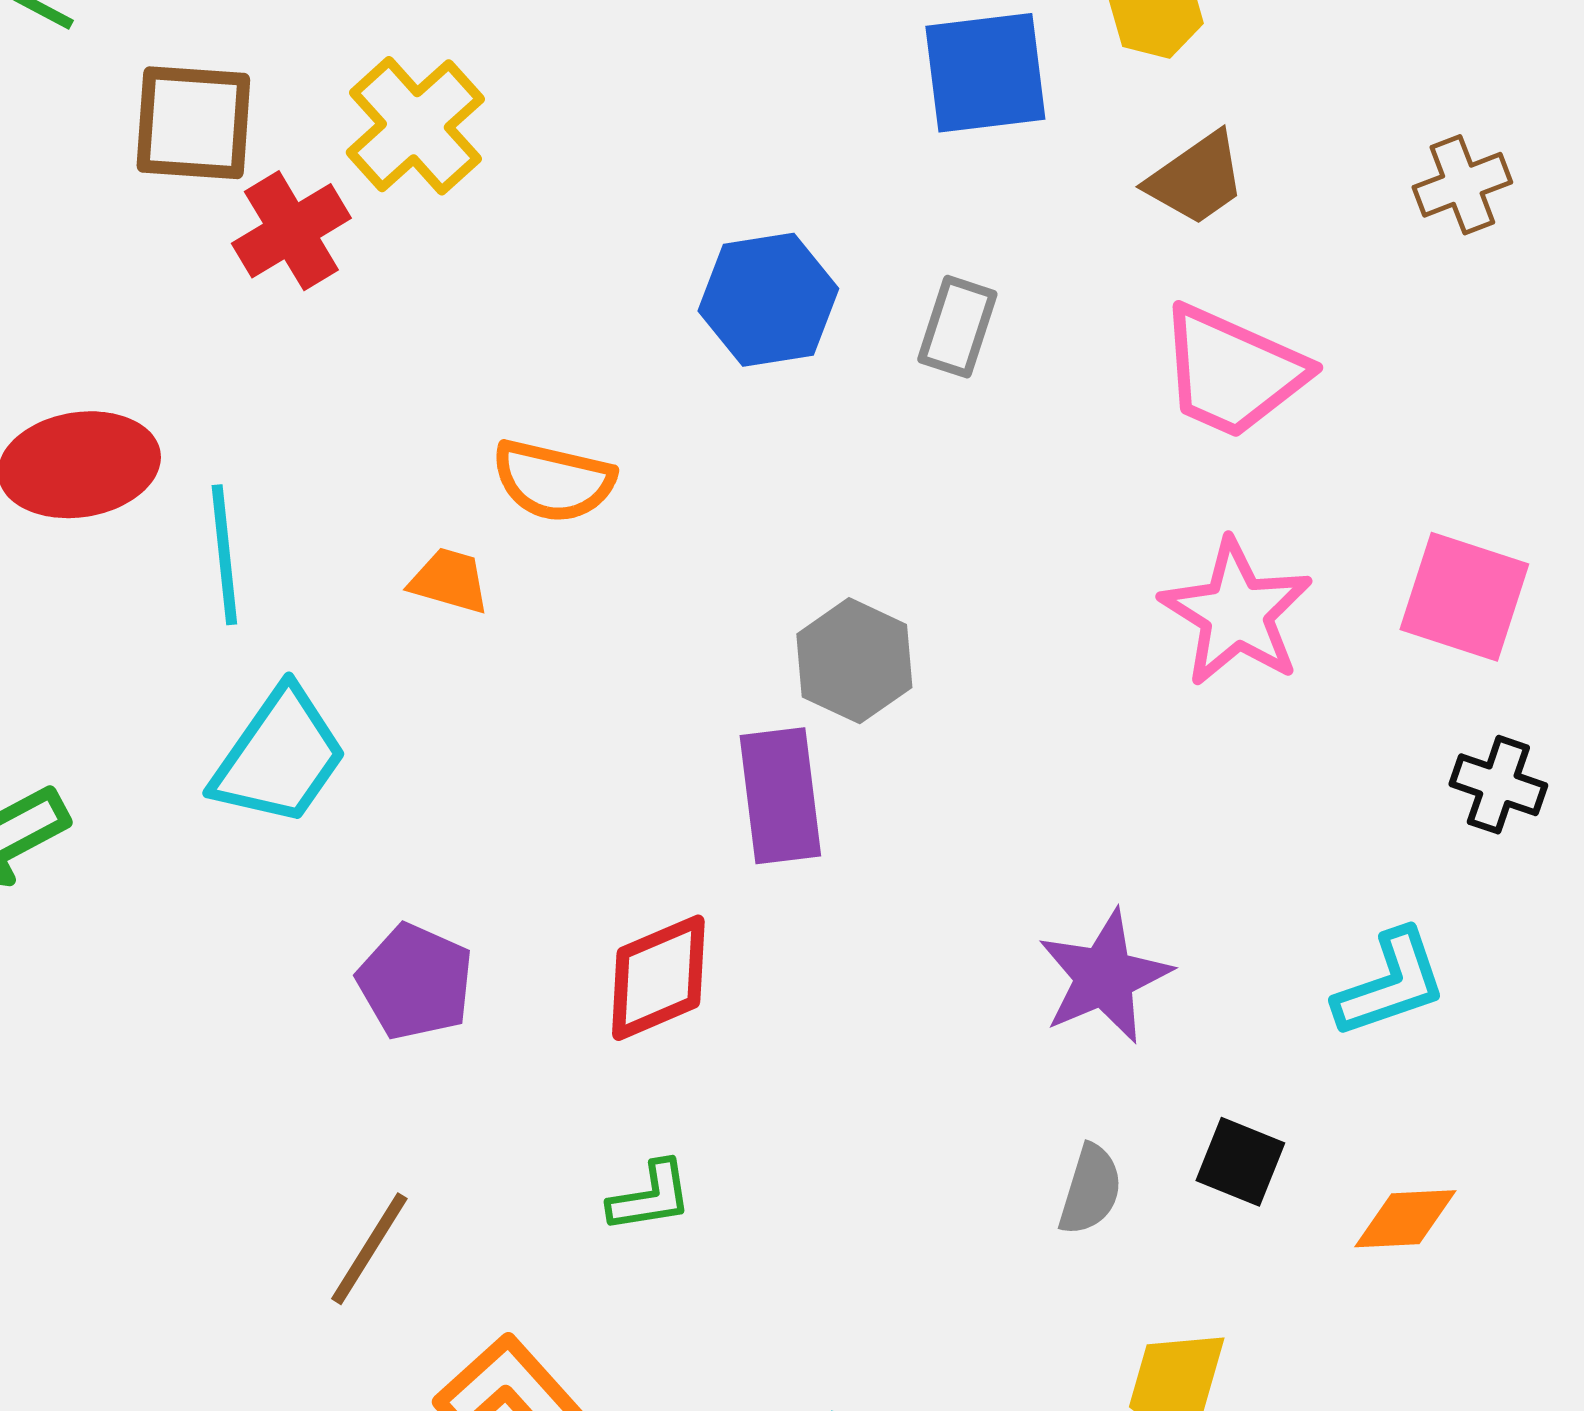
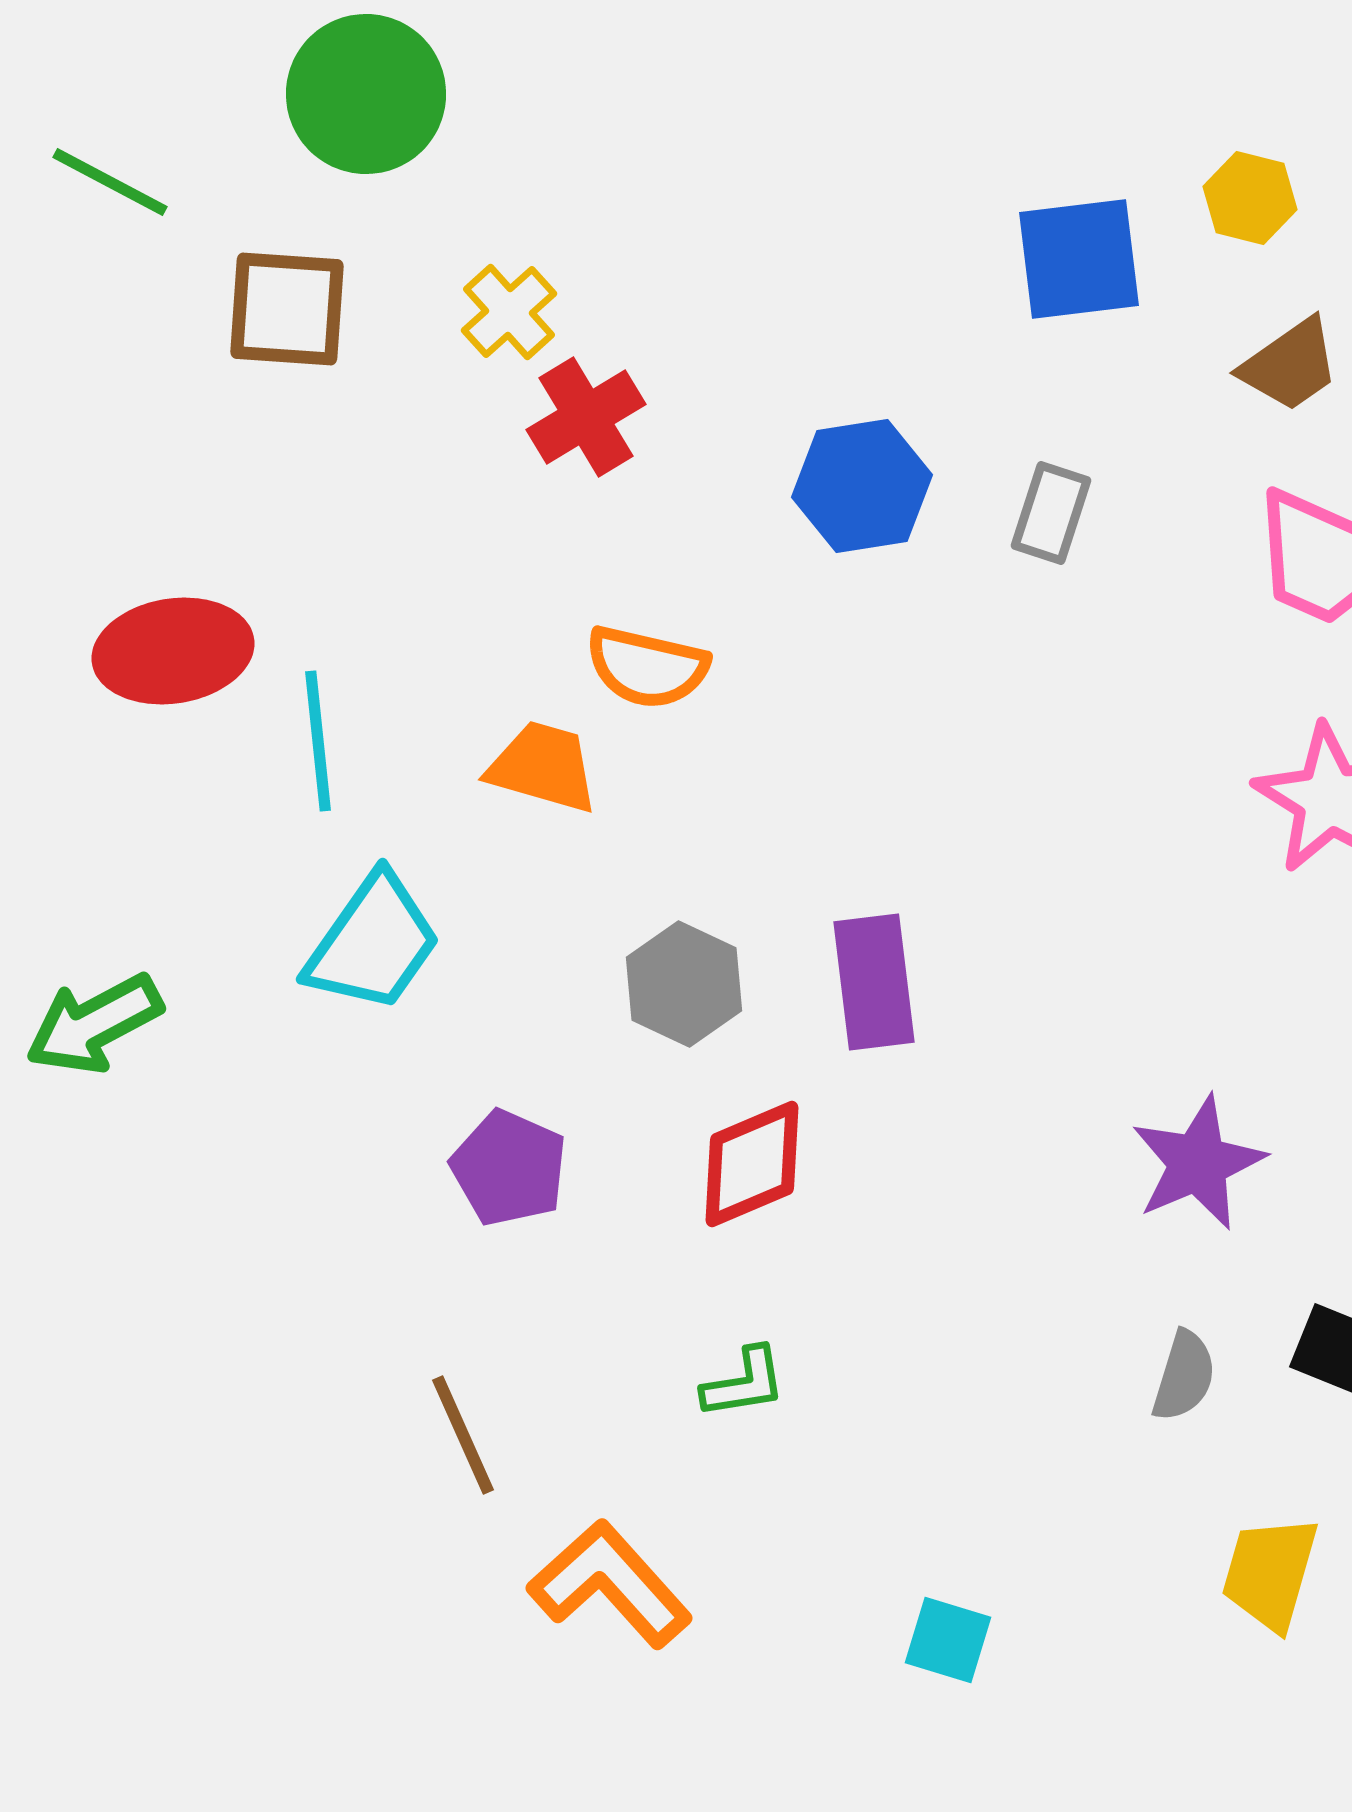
yellow cross: (415, 126) -> (509, 312), size x0.7
red cross: (291, 231) -> (586, 417), moved
orange trapezoid: (449, 581) -> (543, 767), size x1.4
gray hexagon: (854, 661) -> (684, 984), moved
brown line: (369, 1249) -> (463, 1435), turned -56

